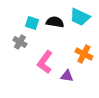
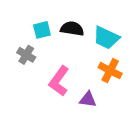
cyan trapezoid: (80, 17) -> (106, 38), moved
cyan square: (32, 23) -> (42, 30), turned -32

